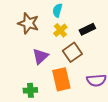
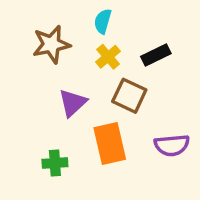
brown star: (28, 23) -> (51, 44), turned -30
brown square: (72, 52) -> (129, 96), turned -30

